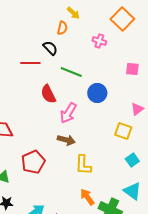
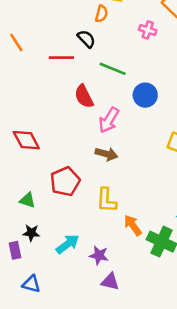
yellow L-shape: (83, 165) -> (106, 200), moved

